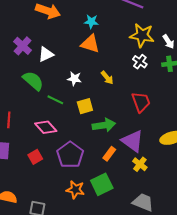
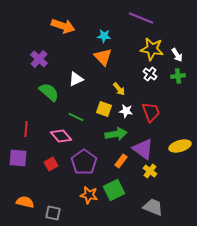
orange triangle: (90, 44) -> (103, 57), turned 30
white triangle: (46, 54) -> (76, 79), moved
white star: (74, 79) -> (126, 111), moved
green line: (55, 100) -> (76, 117), moved
yellow square: (85, 106) -> (104, 109), moved, turned 35

